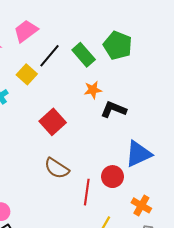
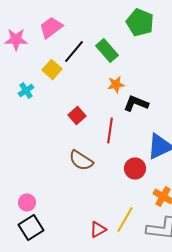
green pentagon: (118, 45) -> (140, 22), moved
red square: (53, 122) -> (77, 115), size x0.7
red line: (87, 192) -> (110, 130), moved

